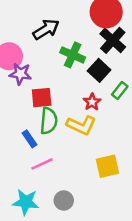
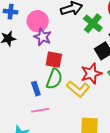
green cross: (73, 55) -> (93, 23), moved
red star: (92, 102) -> (91, 74), size x1.5

